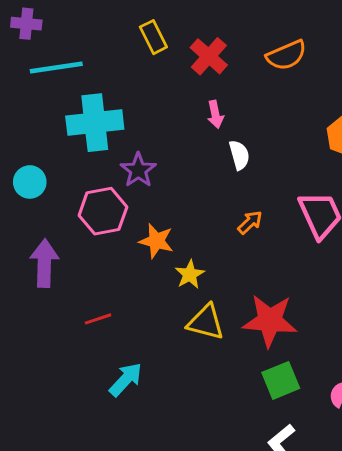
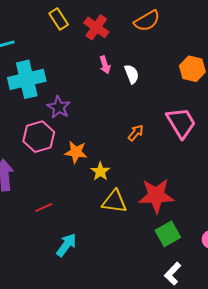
white semicircle: (239, 155) -> (132, 74), moved

